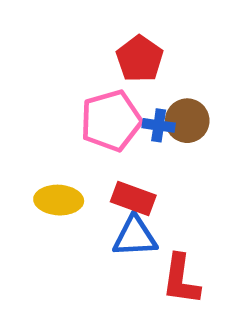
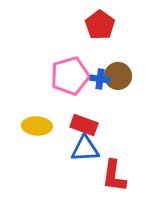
red pentagon: (140, 59) -> (100, 25), moved

